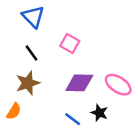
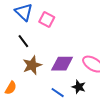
pink square: (70, 43) -> (47, 19), moved
brown star: (28, 83) -> (32, 65), moved

